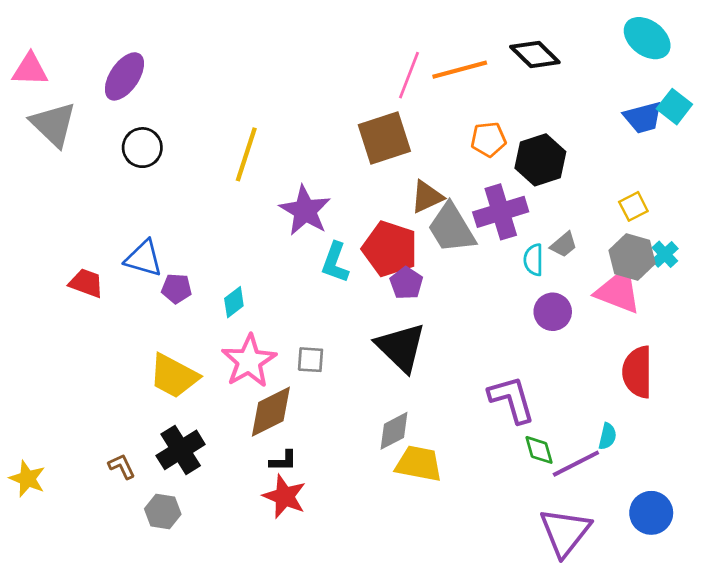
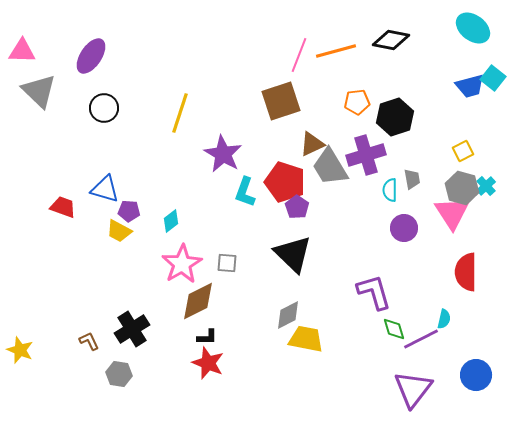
black diamond: (535, 55) -> (391, 40), turned -33
gray trapezoid: (564, 245) -> (412, 179), turned -60
pink triangle: (618, 291) -> (452, 213), turned 36
yellow trapezoid: (174, 376) -> (119, 231), moved, size x0.7

